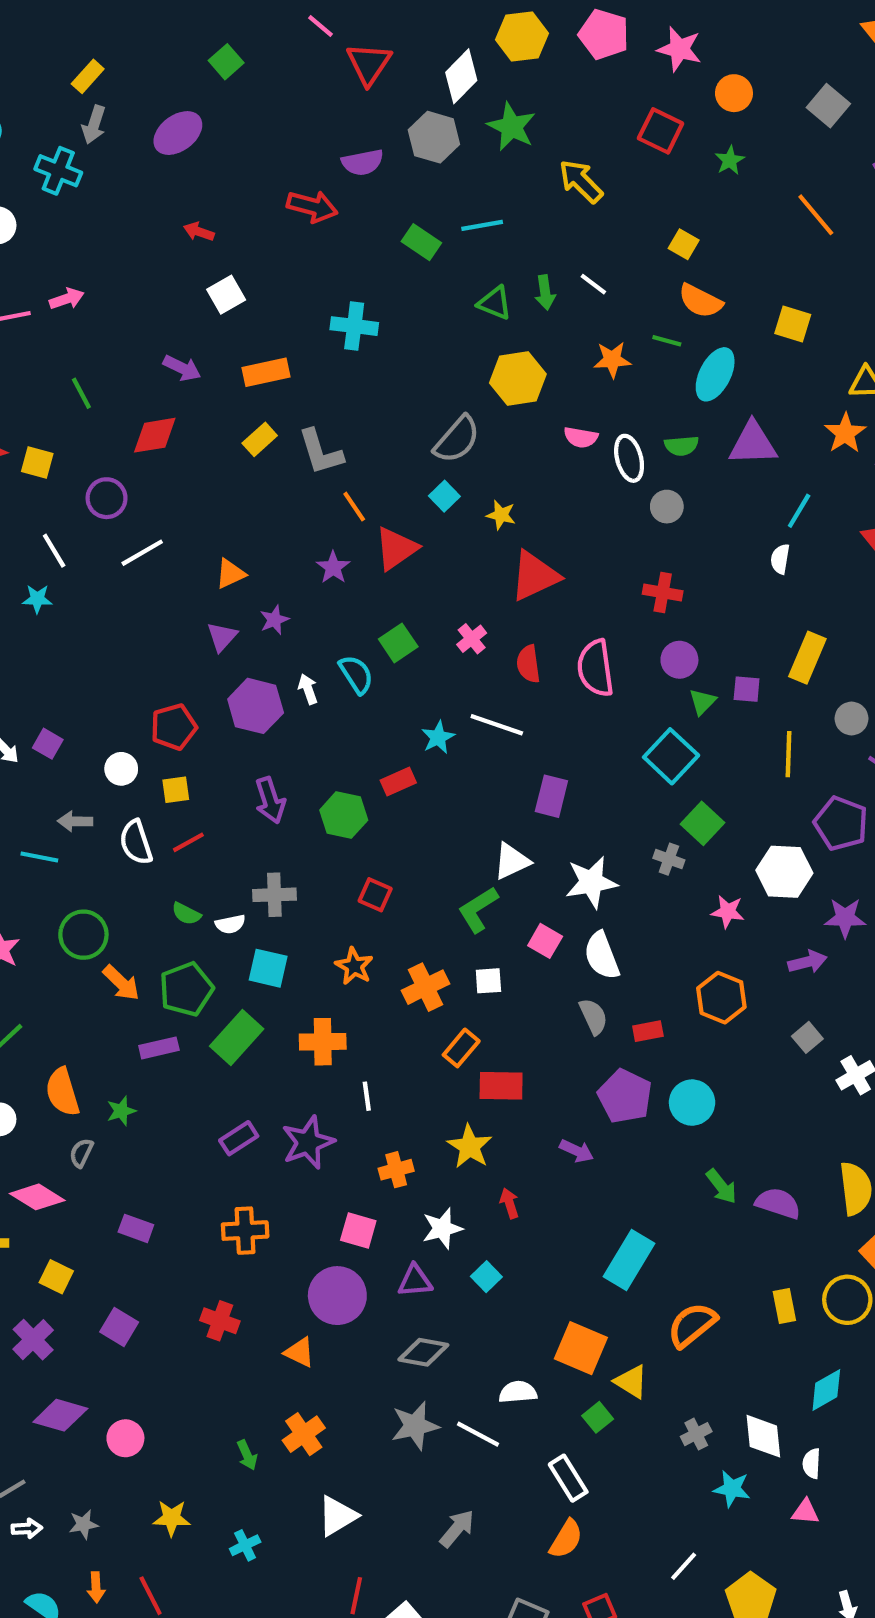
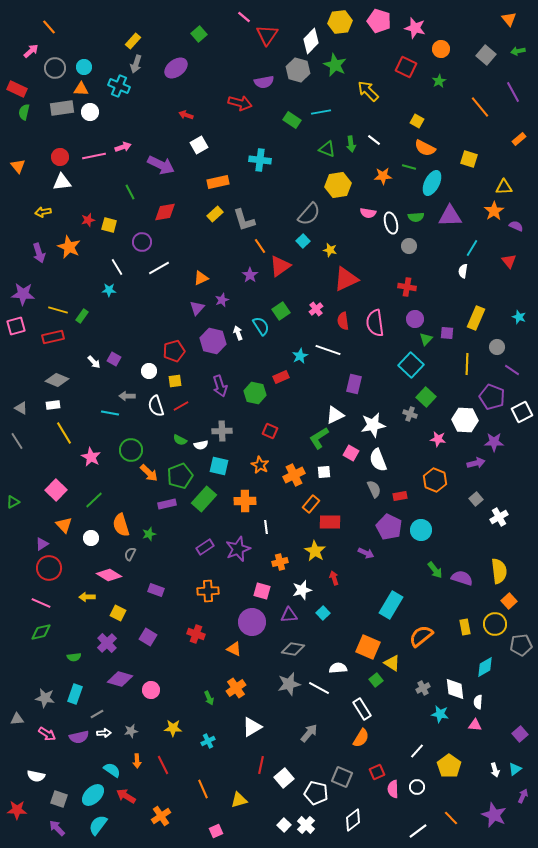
purple arrow: (182, 368) -> (161, 165), moved, size x1.5

